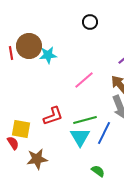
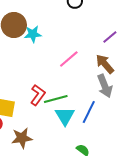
red L-shape: (53, 116) -> (38, 95), turned -35
green line: (85, 120) -> (56, 99), moved

